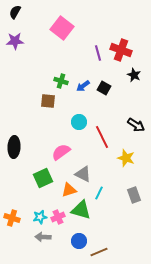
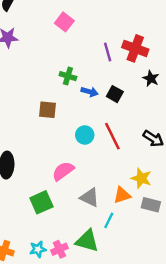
pink square: (62, 28) -> (64, 22), size x0.7
green cross: (61, 81) -> (68, 76), moved
blue arrow: (83, 86) -> (90, 92), turned -128
red line: (102, 137) -> (112, 136), moved
orange triangle: (69, 190) -> (122, 195), moved
gray rectangle: (134, 195) -> (151, 205), moved, turned -56

